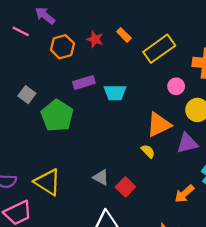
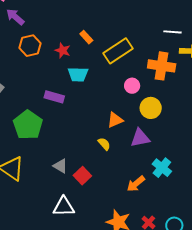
red star: (95, 39) -> (63, 50), moved
purple rectangle: (84, 82) -> (54, 97), moved, turned 30
cyan trapezoid: (115, 93) -> (78, 74), moved
green pentagon: (57, 116) -> (28, 125), moved
orange triangle: (159, 125) -> (115, 120), size x0.7

